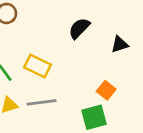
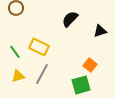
gray line: (42, 102) -> (42, 74), turned -55

